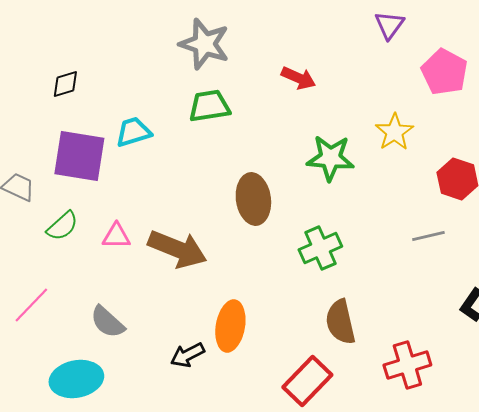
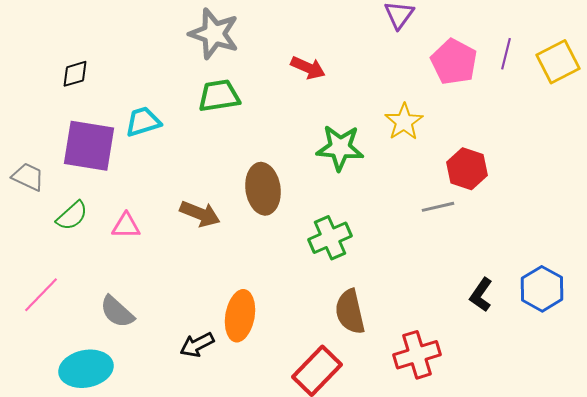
gray line: (428, 236) -> (438, 207), moved
brown arrow: (177, 249) -> (200, 214), moved, size x0.7

